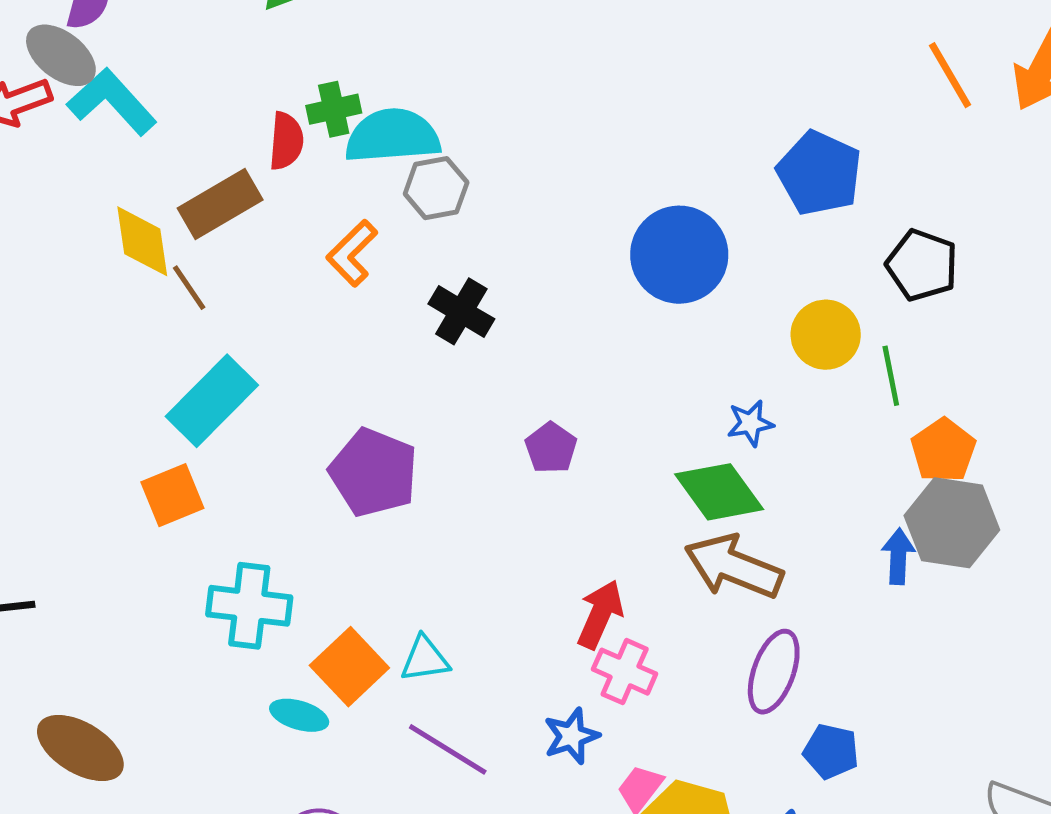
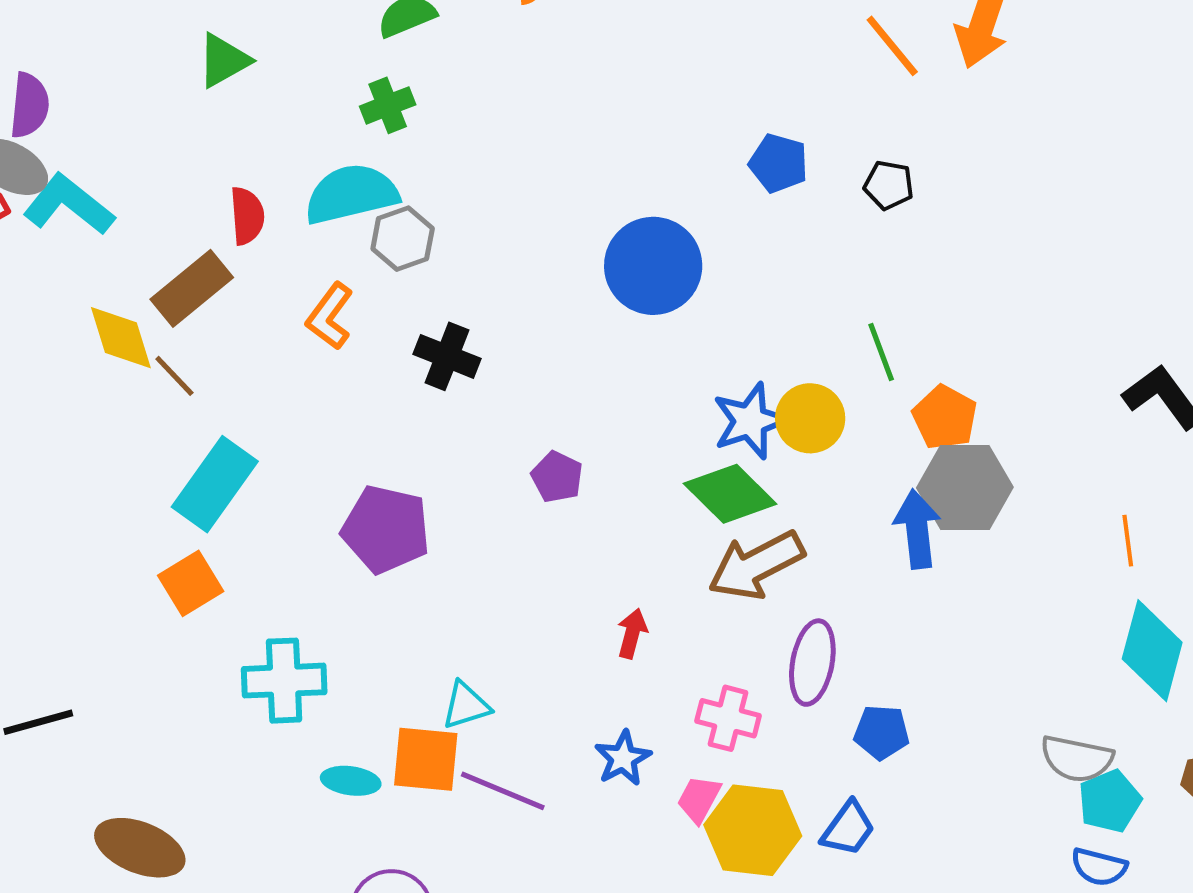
green cross: (334, 109) -> (388, 105), moved
blue pentagon: (819, 173) -> (779, 163), size x0.7
black pentagon: (922, 265) -> (889, 185), moved, size x0.7
yellow circle: (826, 335) -> (810, 418), moved
blue star: (750, 423) -> (750, 421), size x1.6
blue arrow: (898, 556) -> (917, 529), size x1.4
brown arrow: (734, 567) -> (756, 565), turned -40
red arrow: (600, 614) -> (632, 633), size x0.7
orange square: (349, 667) -> (426, 759), moved, turned -32
pink cross: (625, 672) -> (728, 718), moved

